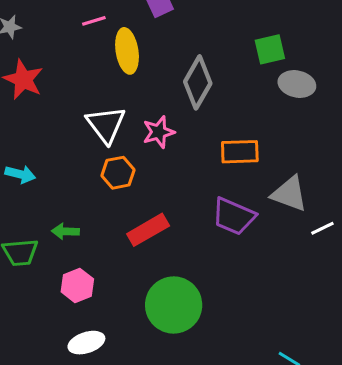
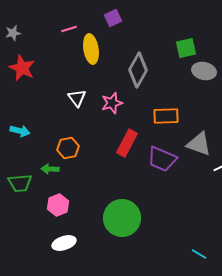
white triangle: (106, 125) -> (77, 98), size x0.7
orange hexagon: (118, 173) -> (68, 148), moved
red rectangle: (148, 230) -> (127, 143), moved, turned -32

